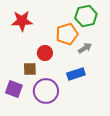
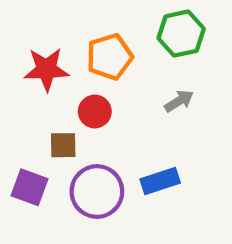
red star: (22, 21) -> (46, 69), moved
orange pentagon: (67, 34) -> (110, 57), moved
blue rectangle: (76, 74) -> (160, 181), moved

